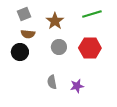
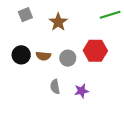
green line: (92, 14) -> (110, 15), moved
brown semicircle: (28, 34) -> (43, 56), moved
gray circle: (59, 47) -> (68, 58), moved

